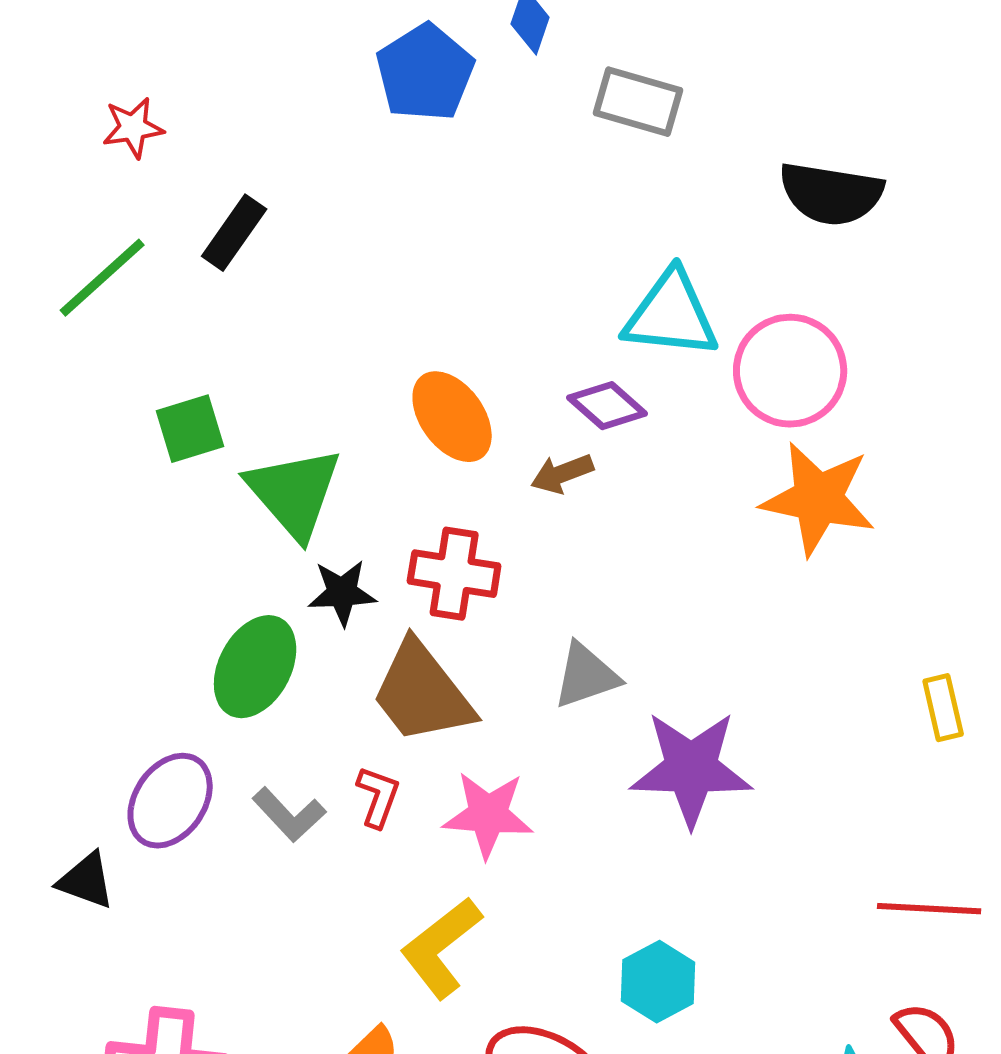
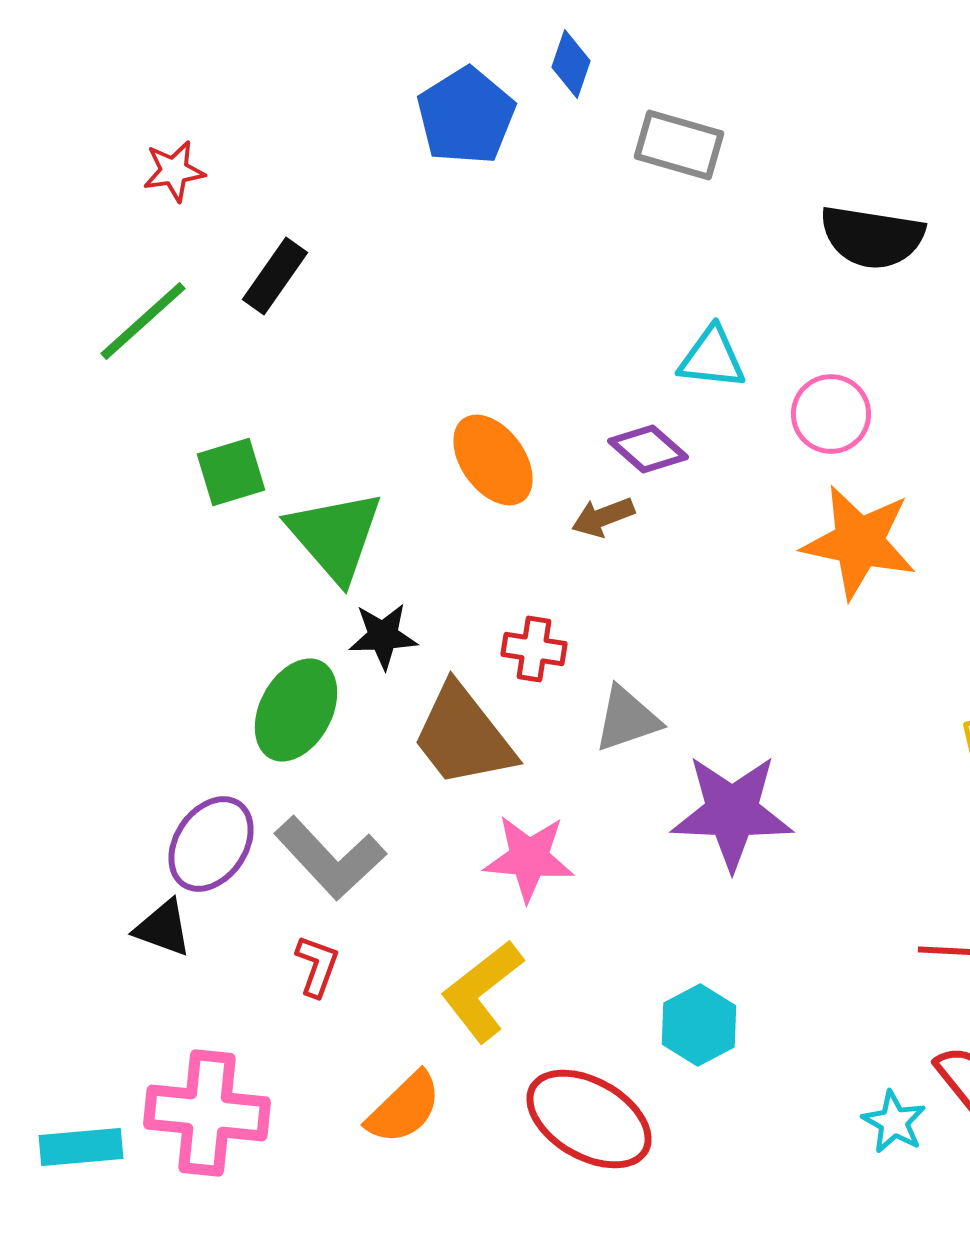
cyan triangle: (671, 315) -> (712, 358), size x0.7
pink circle: (790, 371) -> (831, 414), size x0.7
red cross: (454, 574) -> (534, 649), moved, size x0.7
red L-shape: (378, 797) -> (317, 966), moved
gray L-shape: (289, 815) -> (330, 858), size x1.5
black triangle: (86, 881) -> (163, 928), moved

